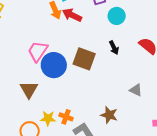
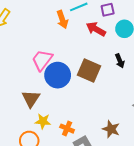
red arrow: (72, 15) -> (96, 29), moved
yellow star: (48, 118) -> (43, 121), moved

